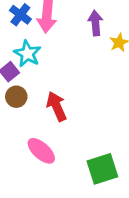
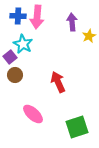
blue cross: (20, 15) -> (18, 16), turned -35
red arrow: (57, 106) -> (58, 82), moved

